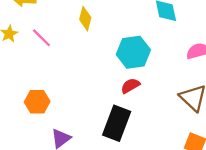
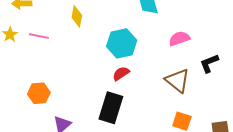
pink line: (41, 38) -> (39, 36), turned -30

